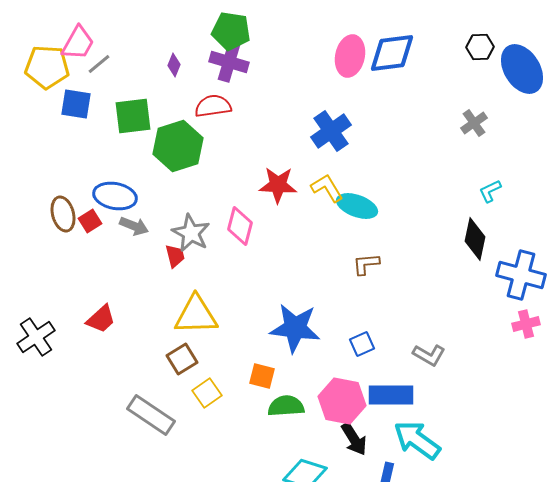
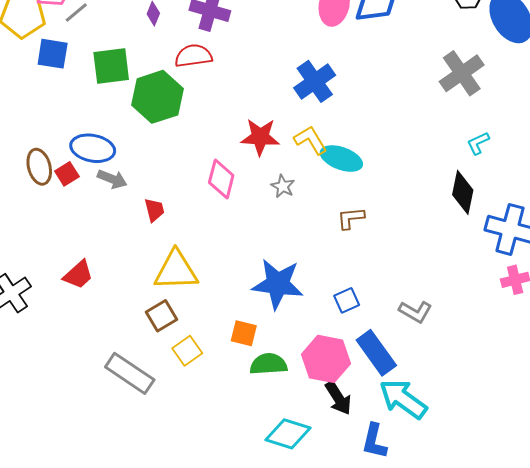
gray cross: (474, 123) -> (462, 73), size x1.6
gray star: (191, 233) -> (283, 186), moved, size x0.6
blue rectangle: (391, 395) -> (376, 353), turned 54

